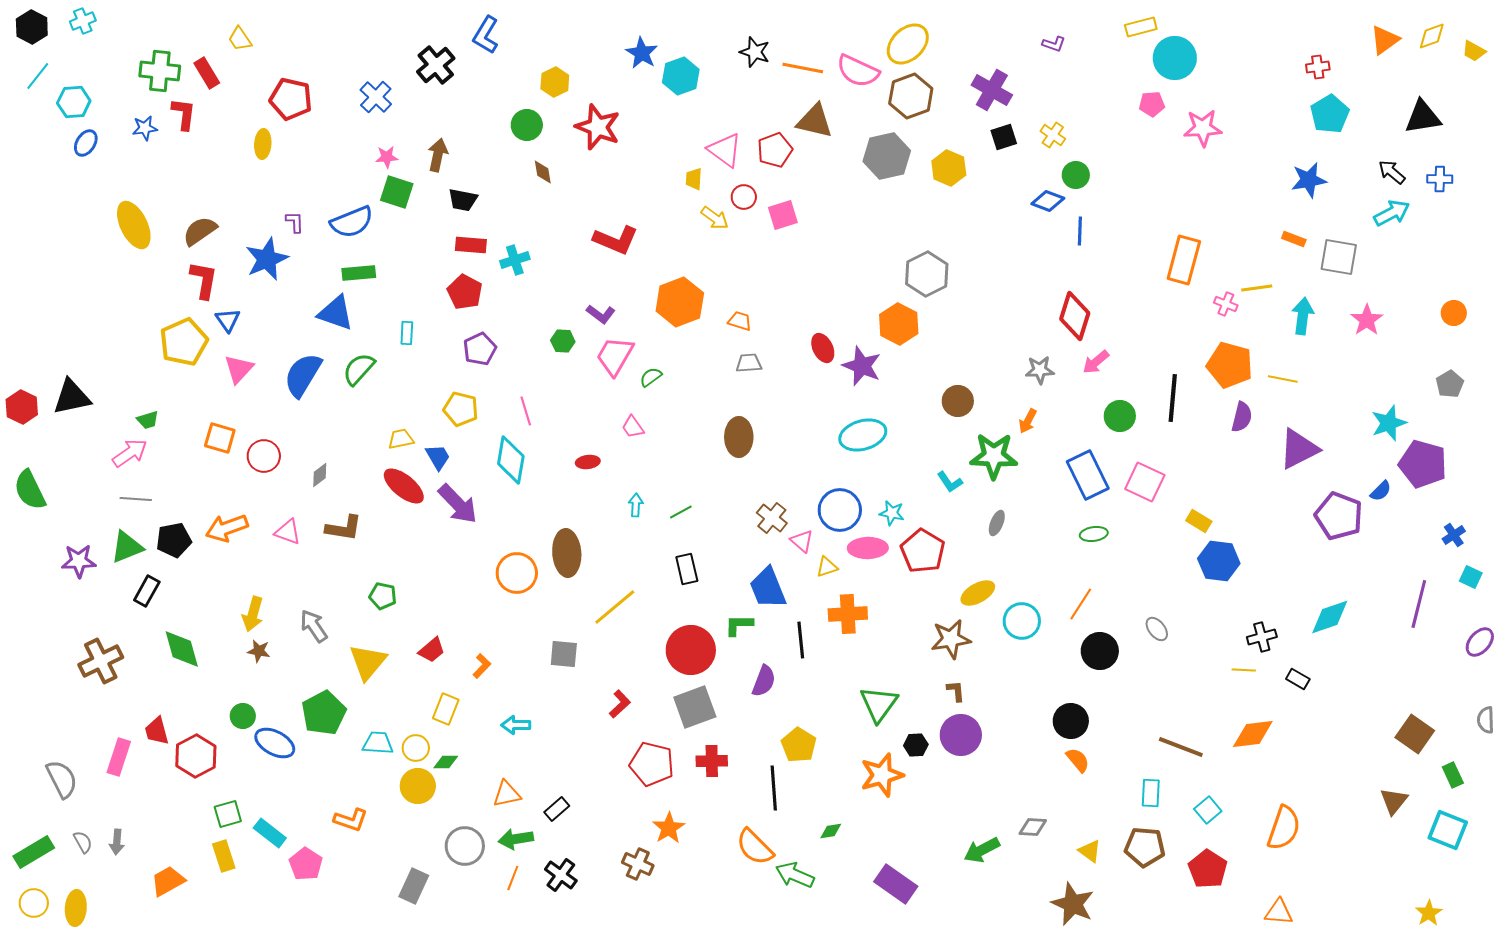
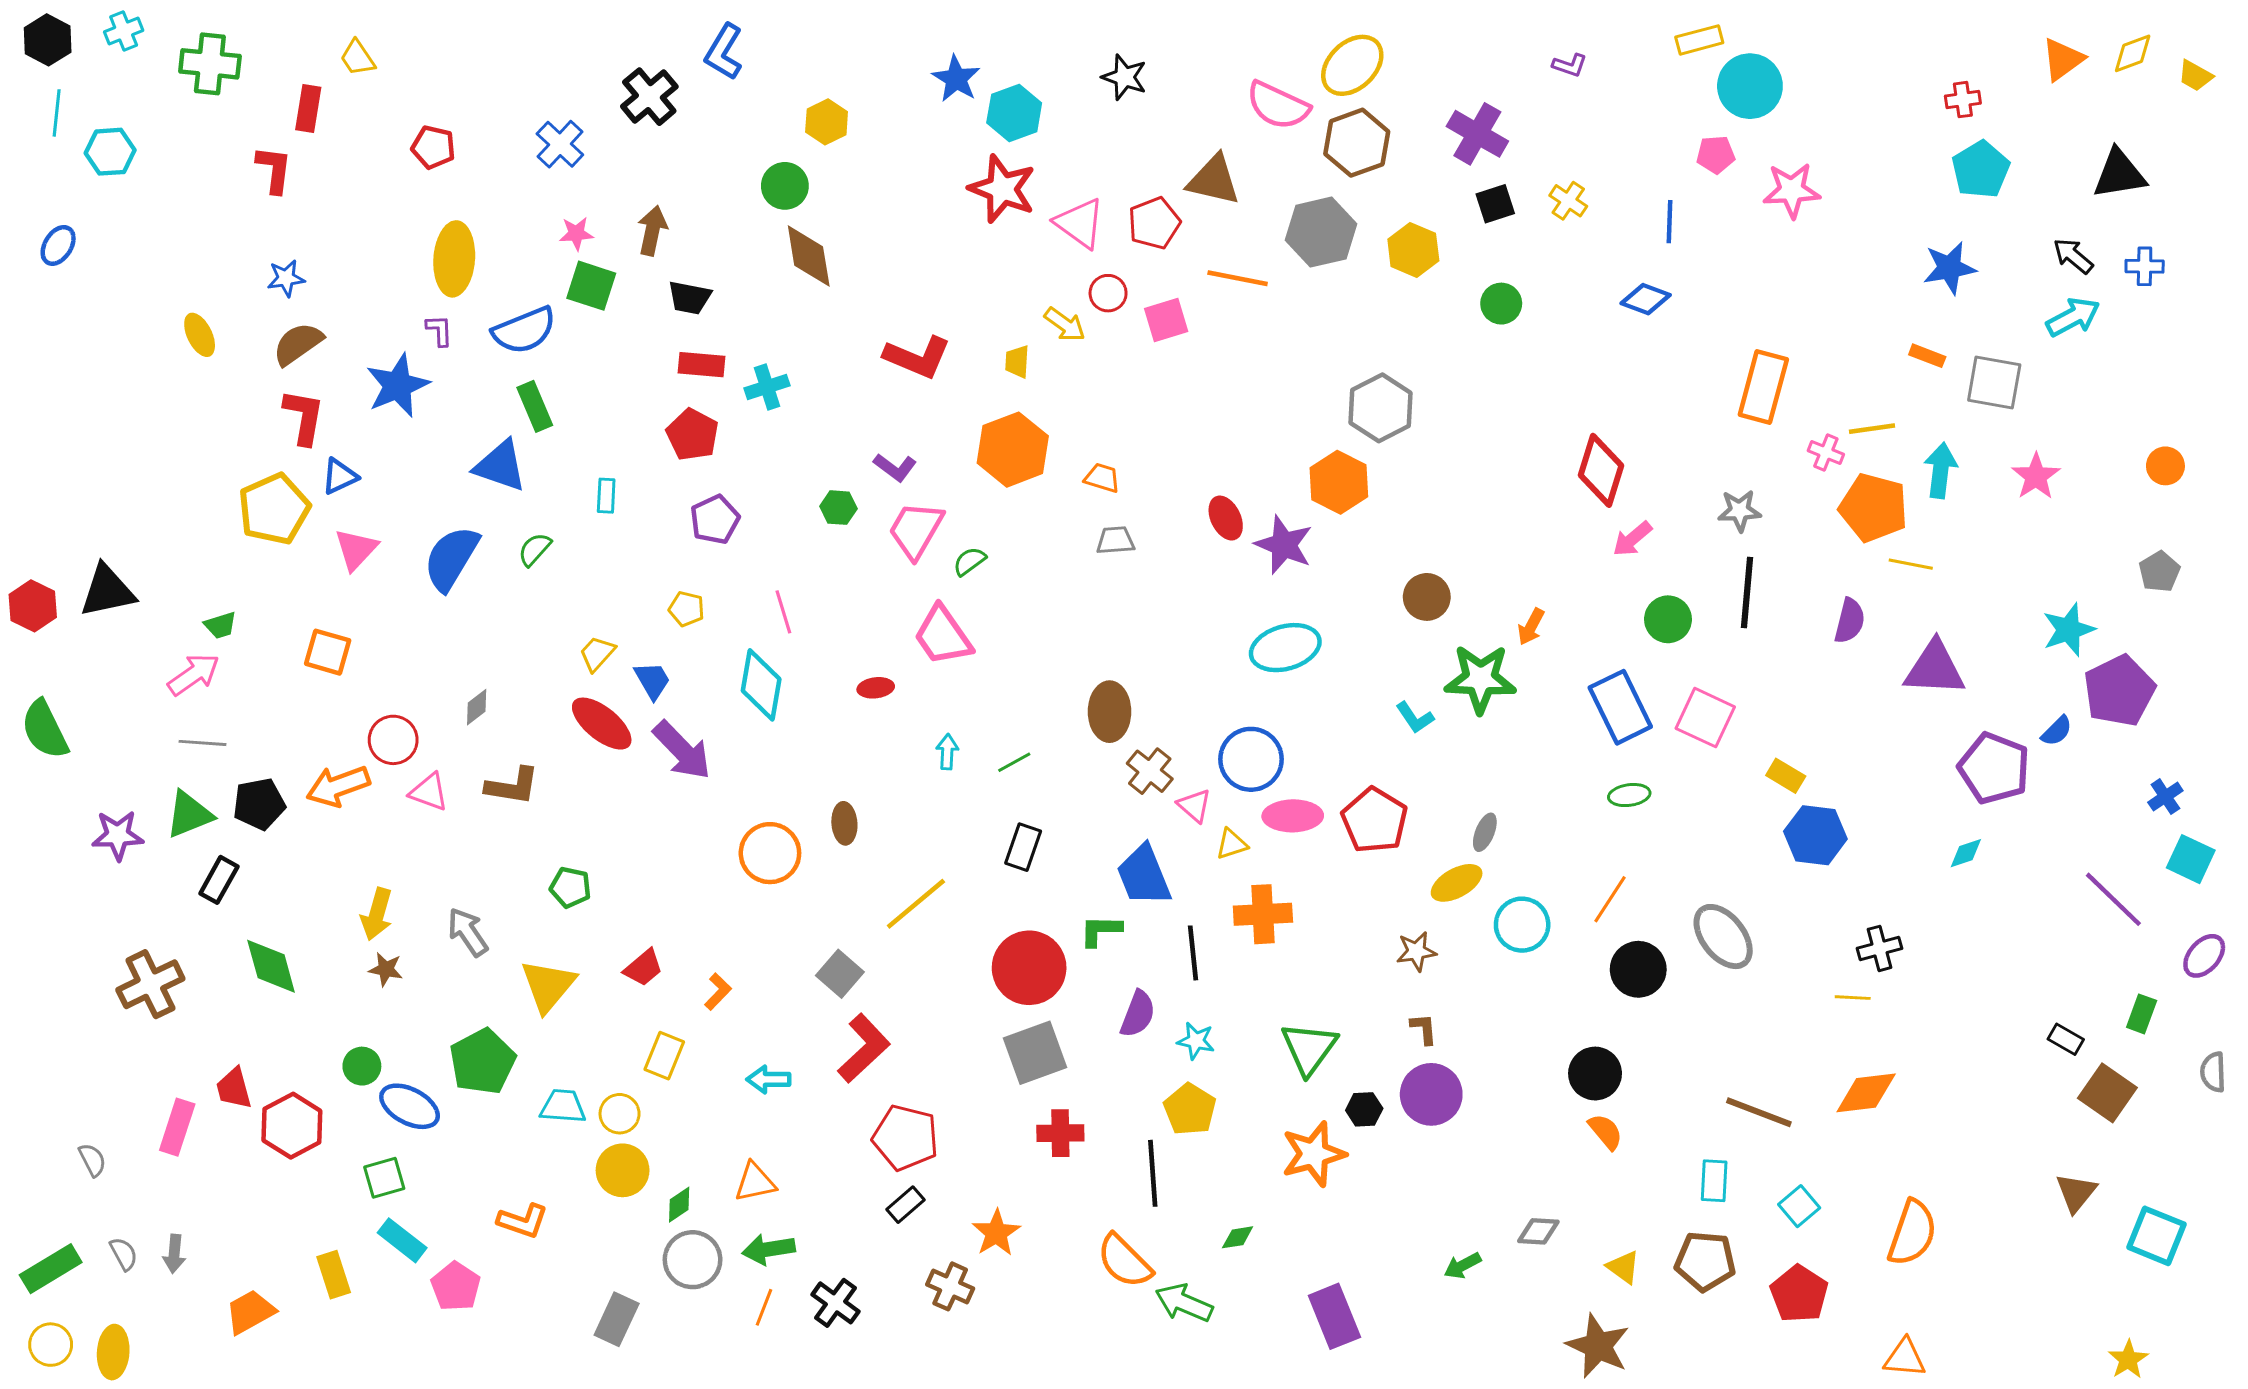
orange line: (803, 68) -> (1238, 278), moved
green cross: (160, 71) -> (210, 64), moved
red rectangle: (207, 73) -> (308, 108), turned 40
cyan line: (38, 76) -> (57, 113), turned -32
red pentagon: (291, 99) -> (433, 147), size x0.7
red star: (598, 127) -> (1002, 189), moved
blue star: (145, 128) -> (286, 278), moved
blue ellipse: (86, 143) -> (58, 245), moved
yellow ellipse: (263, 144) -> (454, 259), moved, size x1.6
brown diamond: (543, 172) -> (809, 256), size x1.8
green circle: (1076, 175) -> (1501, 304), moved
yellow trapezoid: (694, 179) -> (1017, 362), moved
blue diamond: (1048, 201) -> (1646, 299), moved
yellow ellipse: (134, 225) -> (200, 335), size x0.6
blue line: (1080, 231) -> (1670, 222), moved
green rectangle: (359, 273) -> (535, 406), turned 72
blue triangle: (228, 320) -> (340, 476), turned 40
orange pentagon: (1230, 365) -> (1874, 508), moved
green semicircle: (359, 369) -> (535, 549), size x0.7
gray star: (1040, 370) -> (1739, 511), moved
yellow pentagon: (461, 409) -> (687, 609), size x0.7
pink trapezoid: (633, 427) -> (943, 636), size x1.8
brown ellipse: (739, 437) -> (1110, 712), moved
yellow trapezoid: (401, 439) -> (597, 654), turned -36
purple triangle: (1299, 449) -> (1935, 668), turned 30
red circle: (264, 456) -> (393, 740), moved
purple pentagon: (1423, 464) -> (2119, 691), turned 30
cyan star: (892, 513) -> (1196, 1041), moved
gray ellipse: (997, 523) -> (1485, 832), moved
brown ellipse: (567, 553) -> (844, 823), size x0.6
black rectangle: (687, 569) -> (1023, 847), turned 32
cyan square: (1471, 577) -> (2191, 859), size x1.4
purple line: (1419, 604) -> (2113, 899), turned -60
cyan diamond: (1330, 617) -> (1966, 853), moved, size x0.6
gray ellipse: (1157, 629) -> (1723, 937), size x1.8
brown star: (951, 639) -> (1416, 951), size x0.7
gray square: (564, 654) -> (840, 974), turned 36
black rectangle: (1298, 679) -> (2066, 1039), moved
red L-shape: (620, 704) -> (864, 1048), moved, size x1.6
green diamond: (446, 762) -> (679, 1205), moved, turned -35
red pentagon: (652, 764) -> (905, 1138), moved
green rectangle: (1453, 775) -> (2142, 1014), moved, turned 45
gray semicircle: (62, 779) -> (92, 1160), size x0.6
black rectangle: (557, 809) -> (905, 1205), moved
green square: (228, 814) -> (384, 1178), moved
green arrow: (982, 850) -> (1462, 1266), size x0.7
purple rectangle: (896, 884) -> (1334, 1316), turned 33

